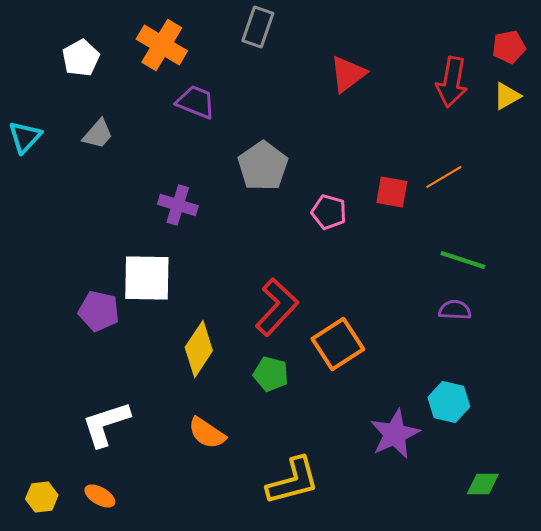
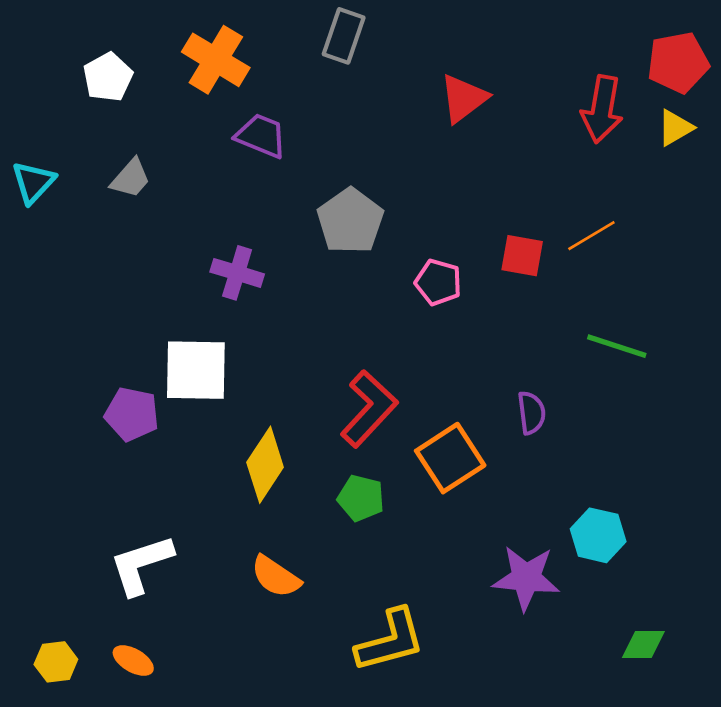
red pentagon: (509, 47) -> (678, 62), size x1.4
purple semicircle: (455, 310) -> (531, 413), moved, turned 80
purple star: (395, 434) -> (526, 578), turned 30

